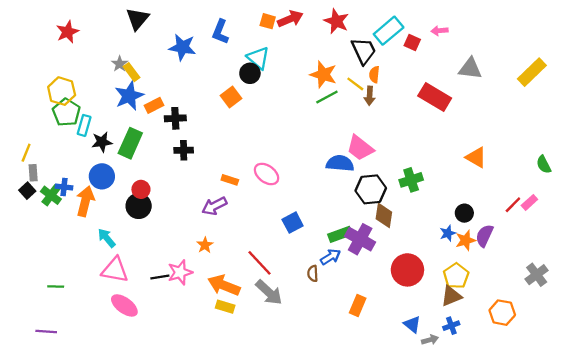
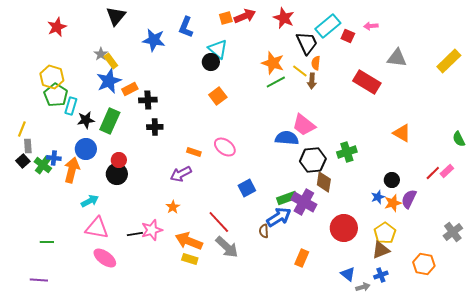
orange square: (268, 21) -> (226, 18), turned -32
orange square: (231, 97) -> (218, 96), moved
cyan arrow: (107, 238) -> (90, 201), turned 102
blue arrow: (330, 257) -> (279, 217), size x1.4

